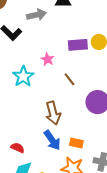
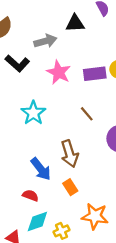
pink star: (48, 59) -> (59, 72), moved, size x1.5
blue arrow: (52, 140) -> (41, 169), moved
orange rectangle: (76, 143) -> (70, 187), moved, turned 48

